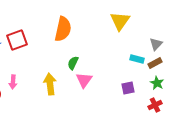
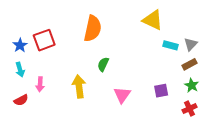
yellow triangle: (120, 21) -> (153, 20), turned -40
cyan rectangle: (137, 59) -> (171, 45), moved
pink triangle: (84, 80) -> (122, 95), moved

